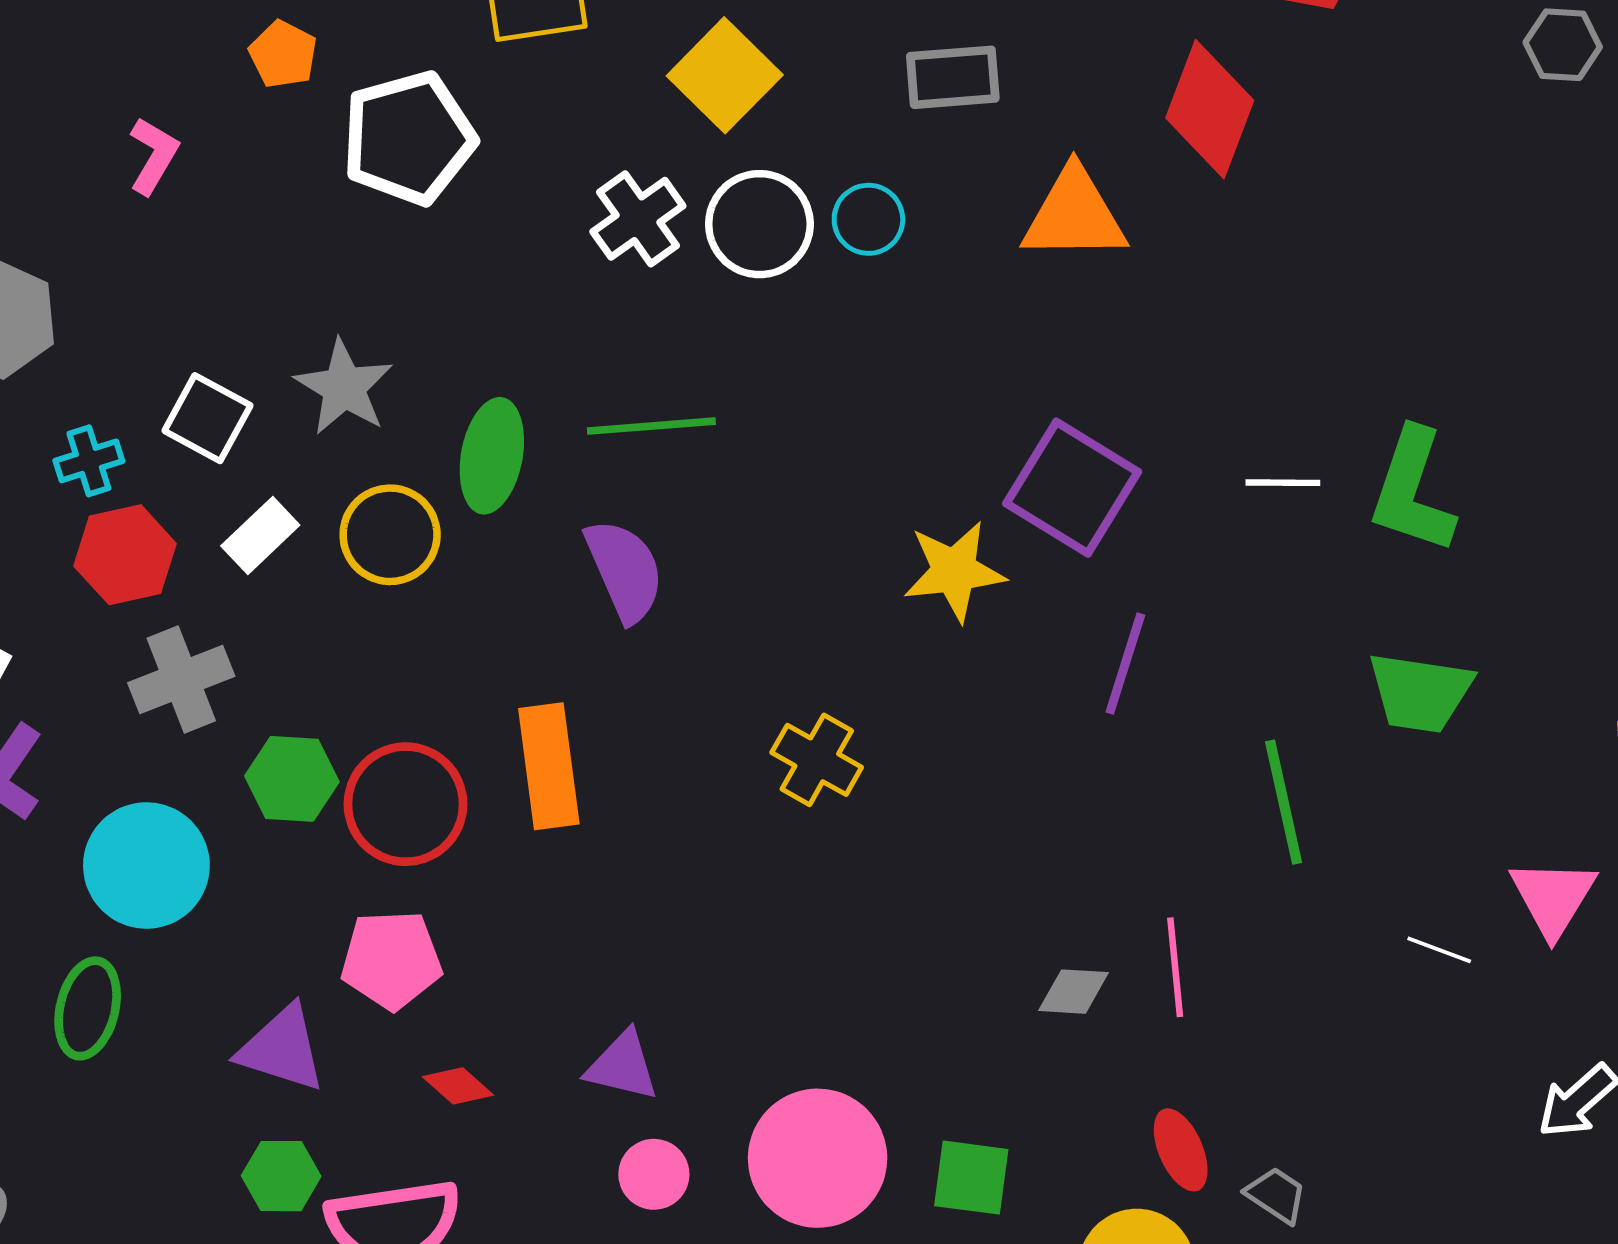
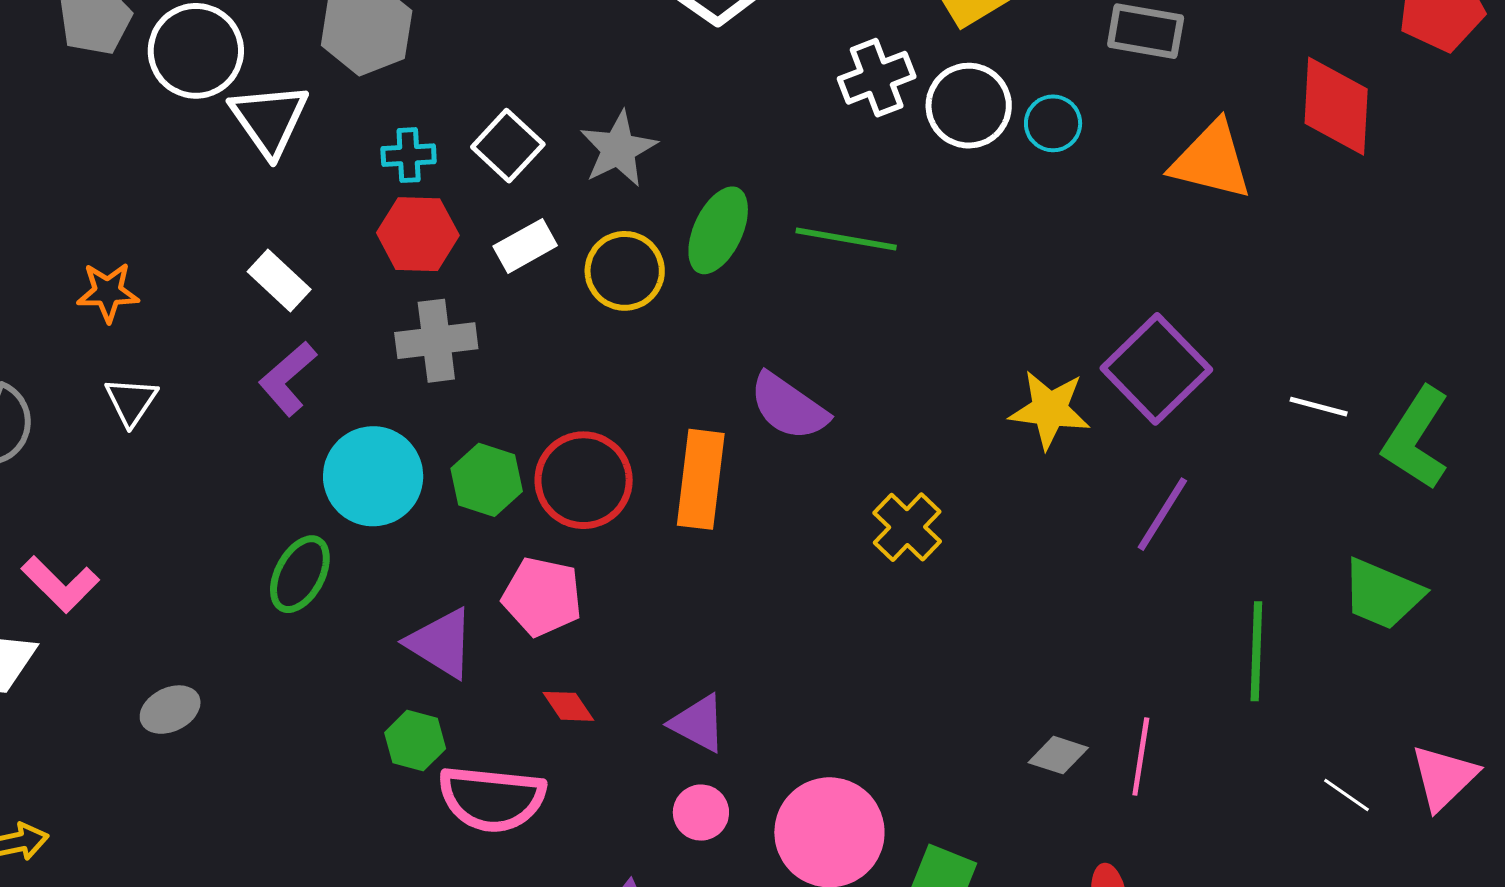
red diamond: (1210, 109) -> (1336, 106), turned -32
purple semicircle: (625, 570) -> (789, 407), moved, turned 134
green hexagon: (292, 779) -> (487, 480), moved

